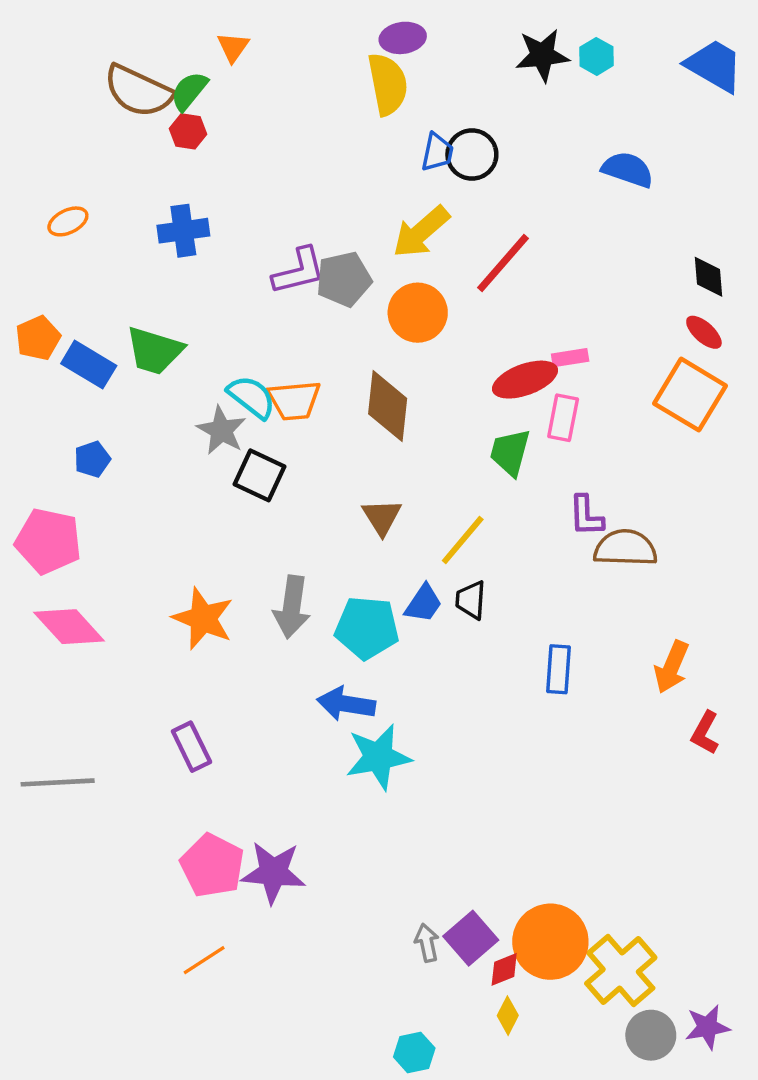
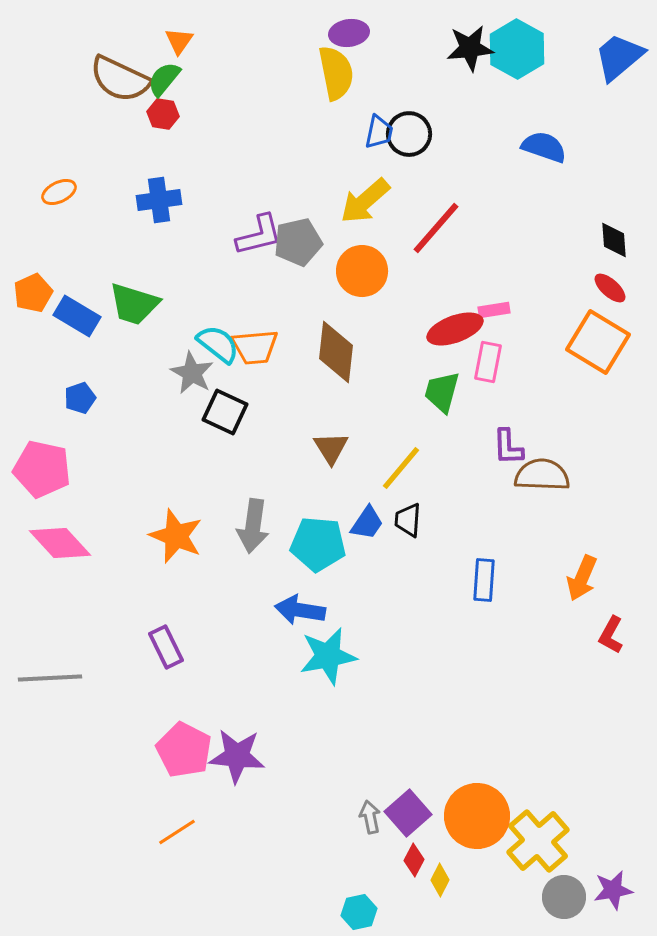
orange triangle: (233, 47) -> (179, 41), moved
cyan hexagon: (597, 56) -> (517, 49), size x1.8
blue trapezoid: (714, 66) -> (619, 57), turned -70
red diamond: (504, 969) -> (414, 860), moved, turned -40

